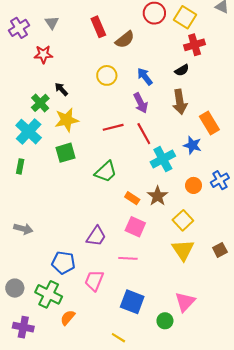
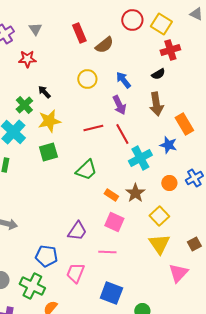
pink triangle: (185, 302) -> (178, 273), moved

